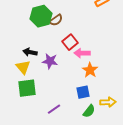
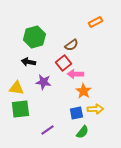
brown semicircle: (56, 20) -> (71, 45), moved
black arrow: (30, 52) -> (28, 62), moved
yellow triangle: (23, 67) -> (16, 88), turned -42
yellow arrow: (108, 102) -> (95, 109), moved

